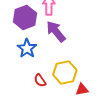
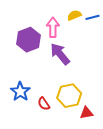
blue star: (27, 48) -> (20, 92), moved

